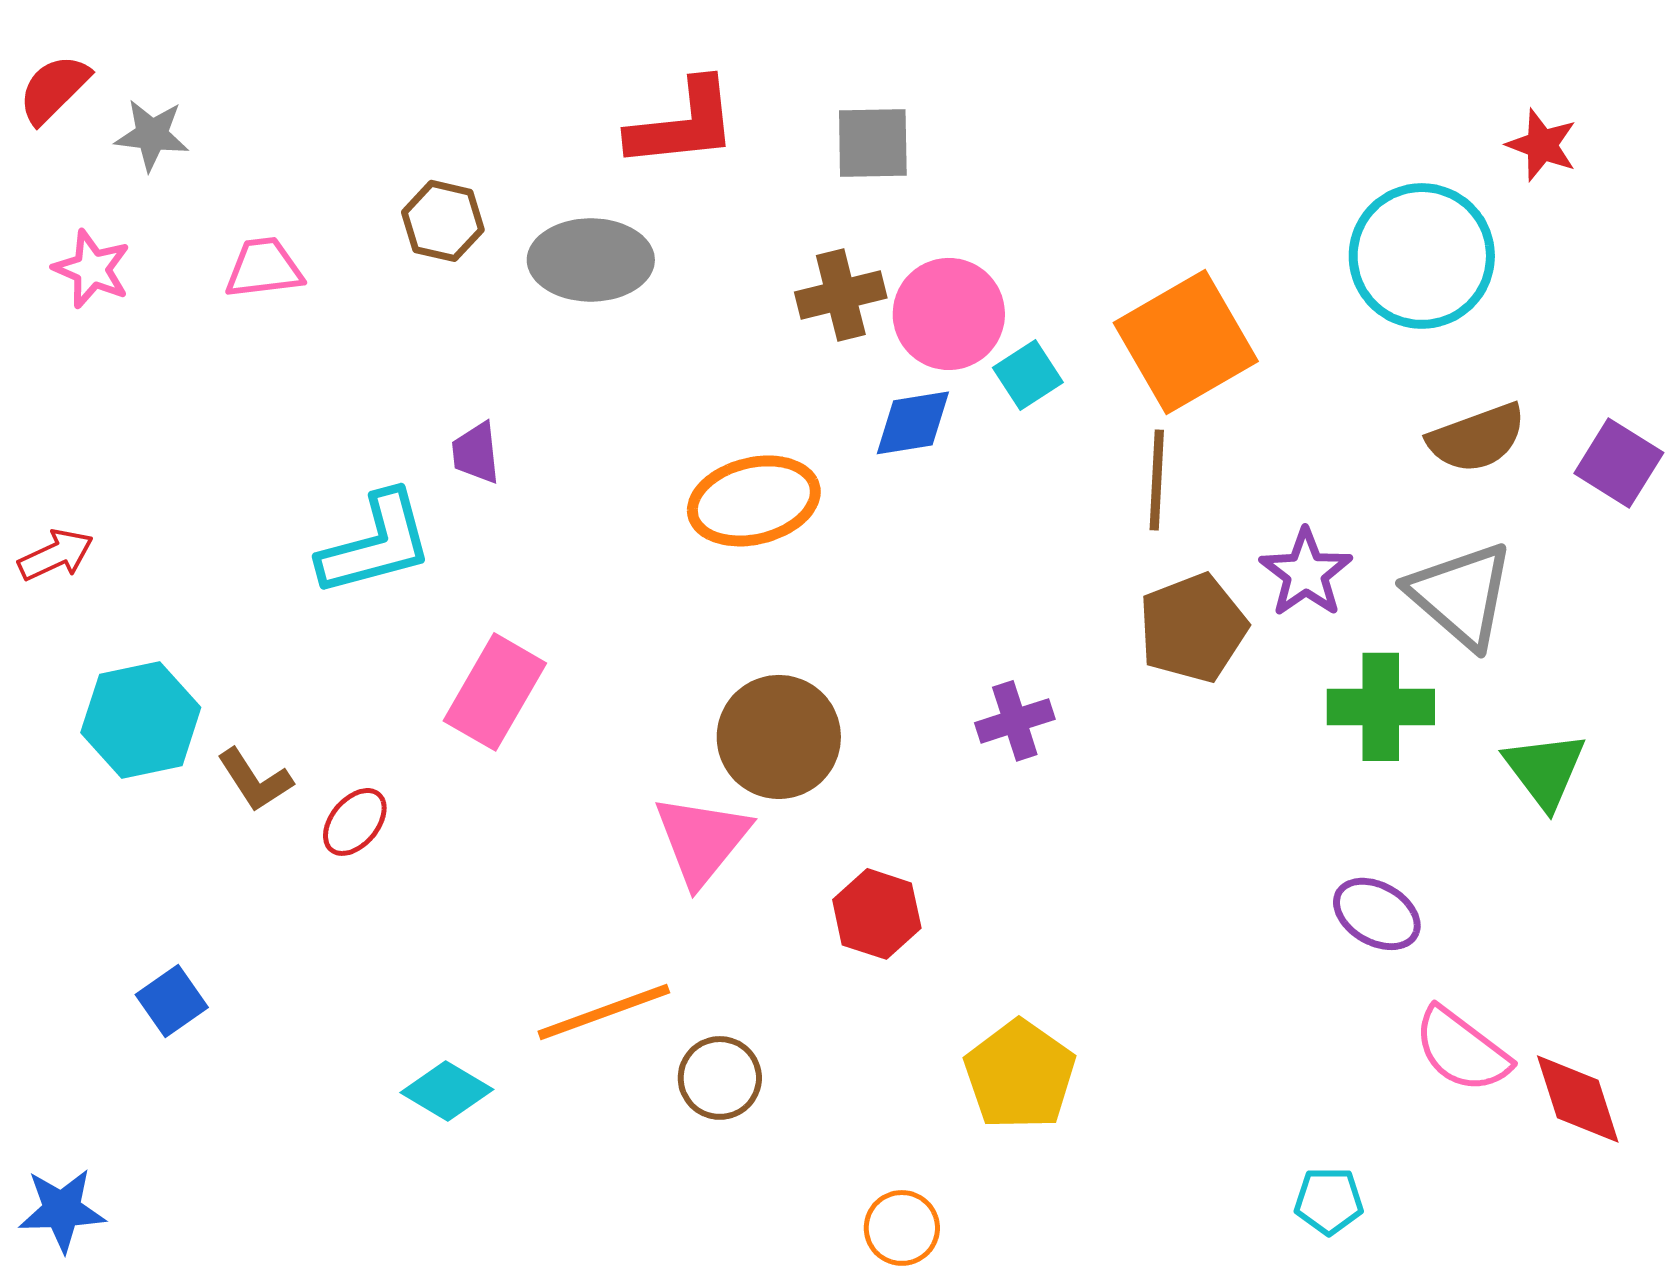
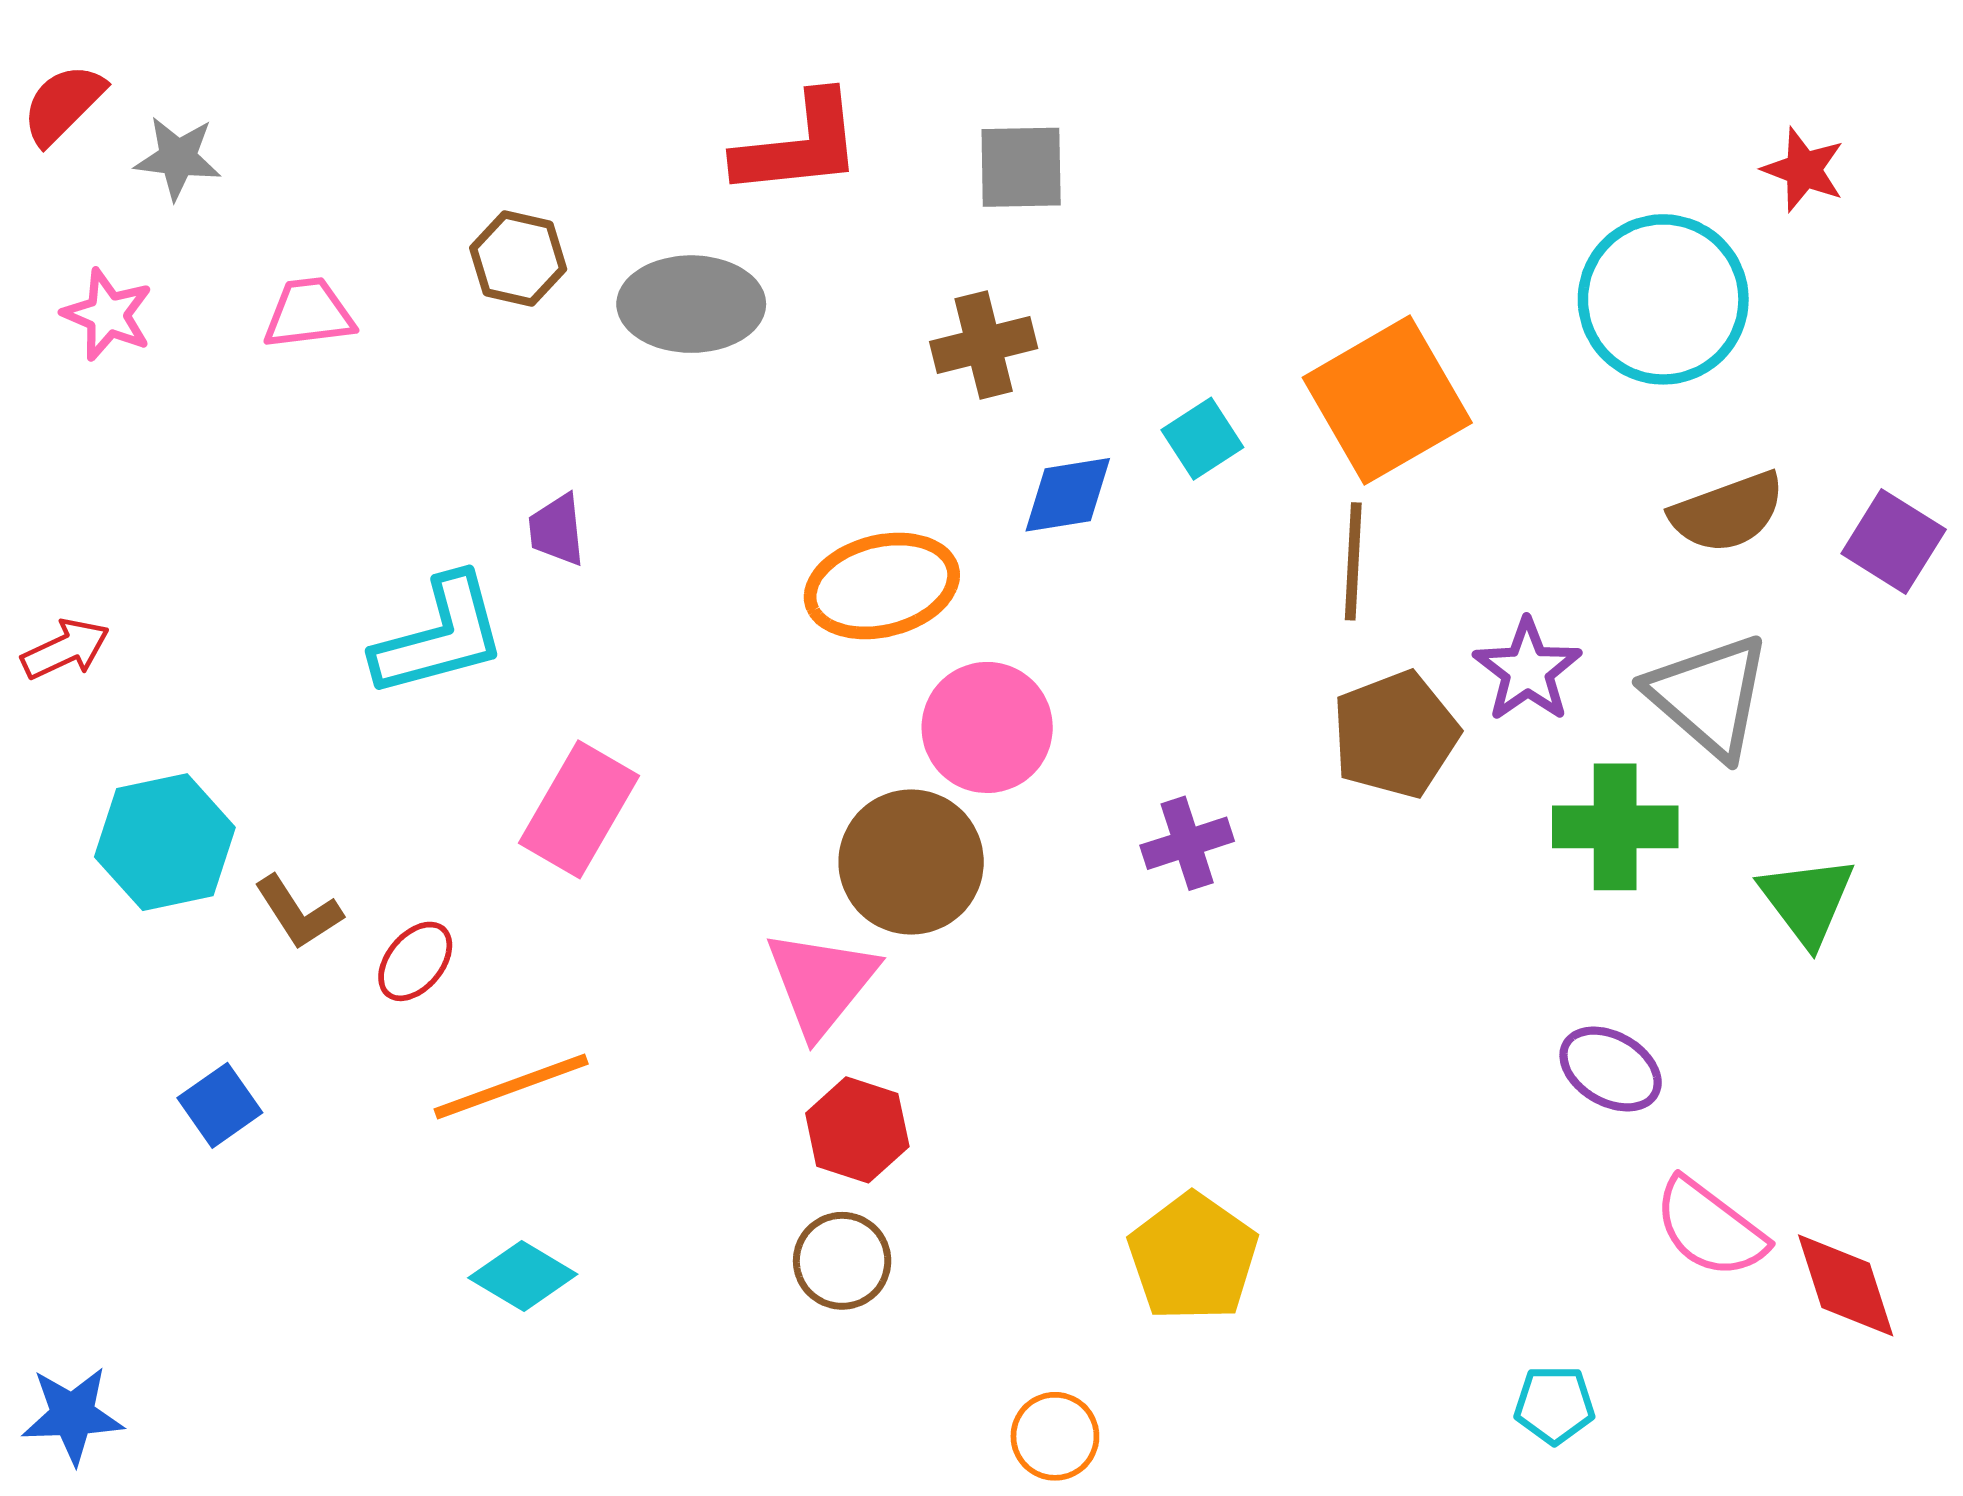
pink circle: (949, 314) -> (987, 727), moved
red hexagon: (877, 914) -> (857, 1130), moved
blue square: (172, 1001) -> (220, 1105), moved
orange line: (604, 1012) -> (511, 1087), moved

